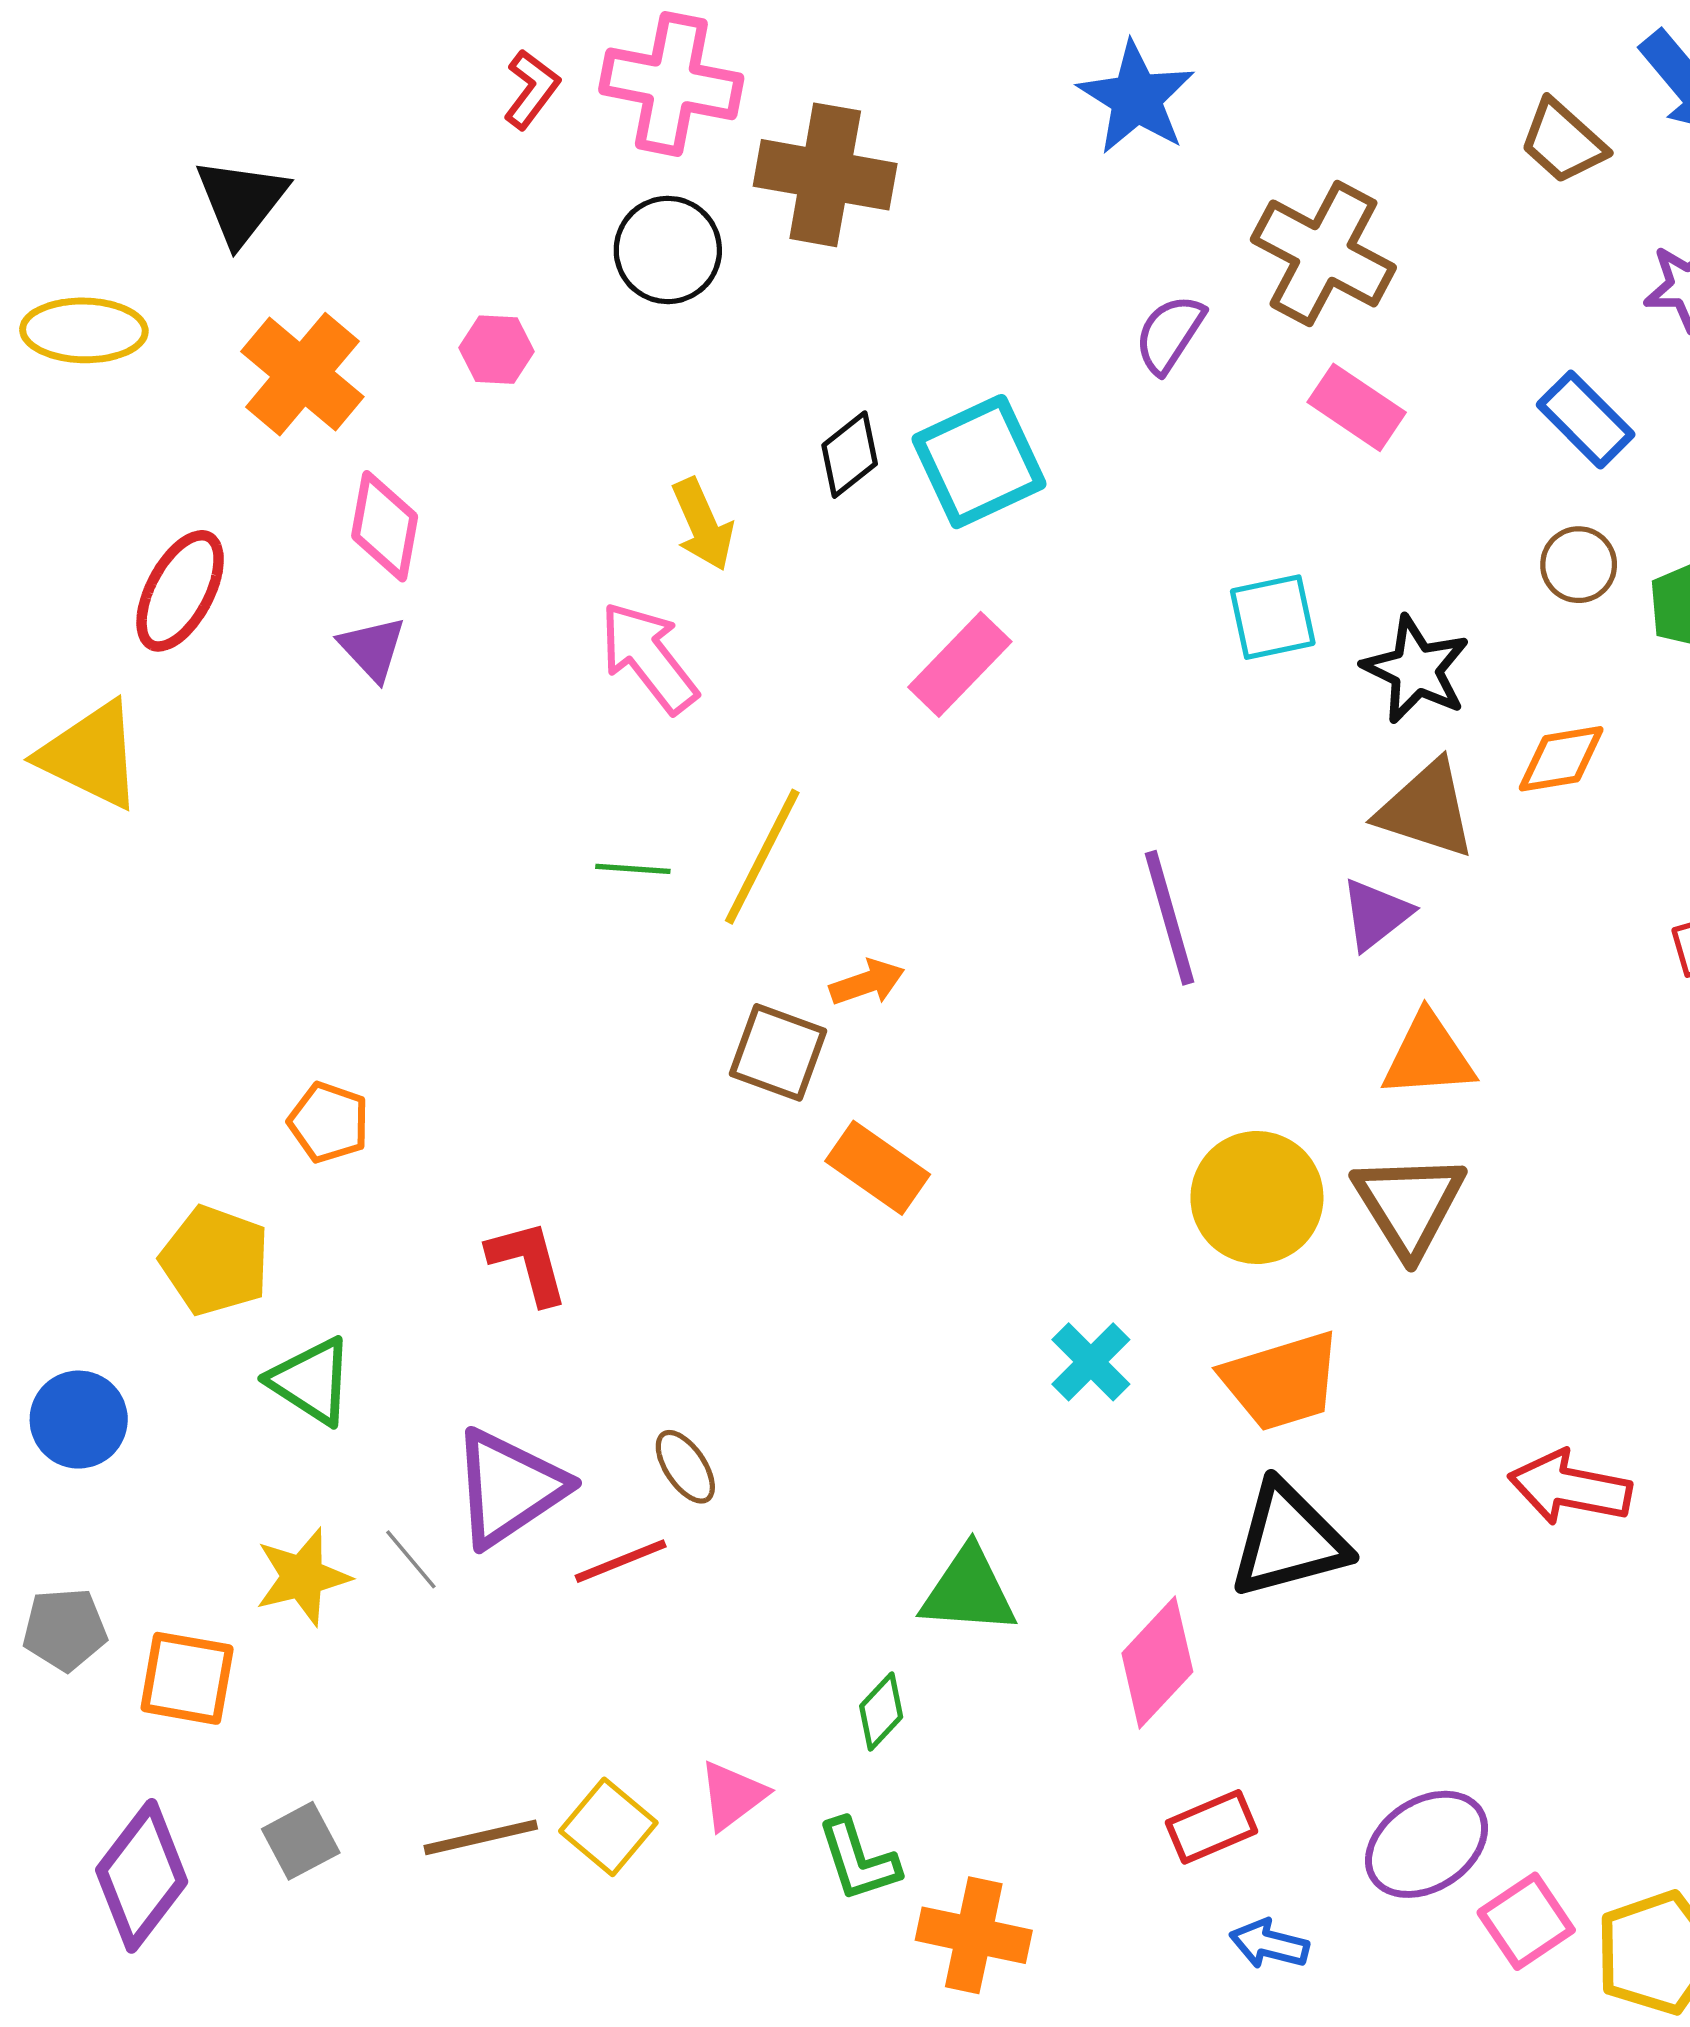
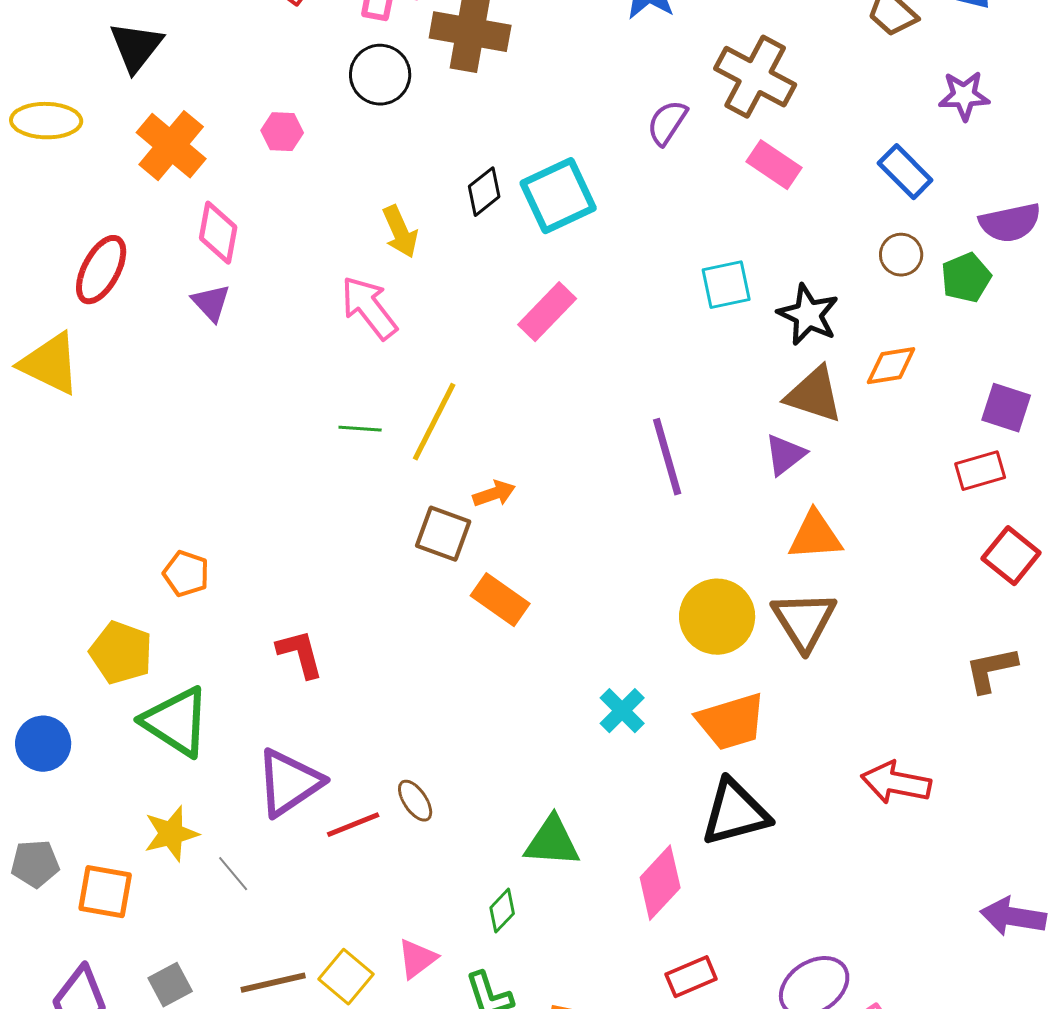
green triangle: (311, 1381) -> (176, 722), size x1.4
brown ellipse: (685, 1467) -> (415, 801), moved
gray line: (411, 1559) -> (233, 874), moved

